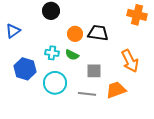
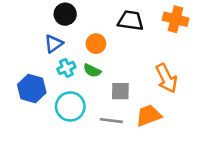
blue triangle: (13, 31) -> (54, 44), moved
black trapezoid: (98, 33) -> (131, 21), moved
cyan cross: (52, 53) -> (66, 68), turned -32

